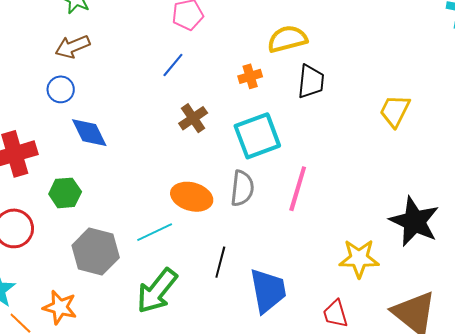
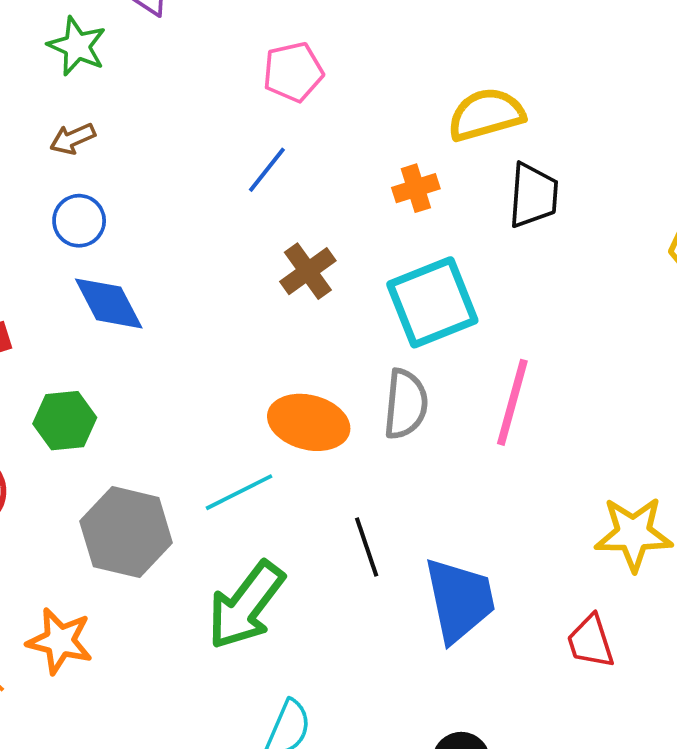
brown arrow: (72, 47) -> (73, 139), size x0.7
blue circle: (61, 89) -> (79, 221), moved
black line: (220, 262) -> (367, 547), turned -32

